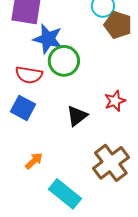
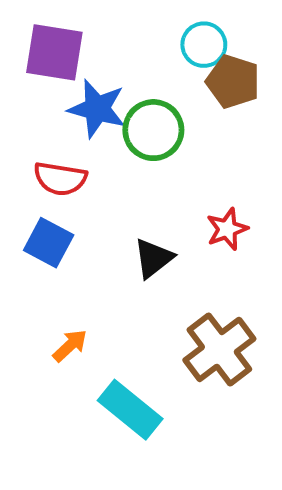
green circle: (64, 61) -> (153, 130), moved

